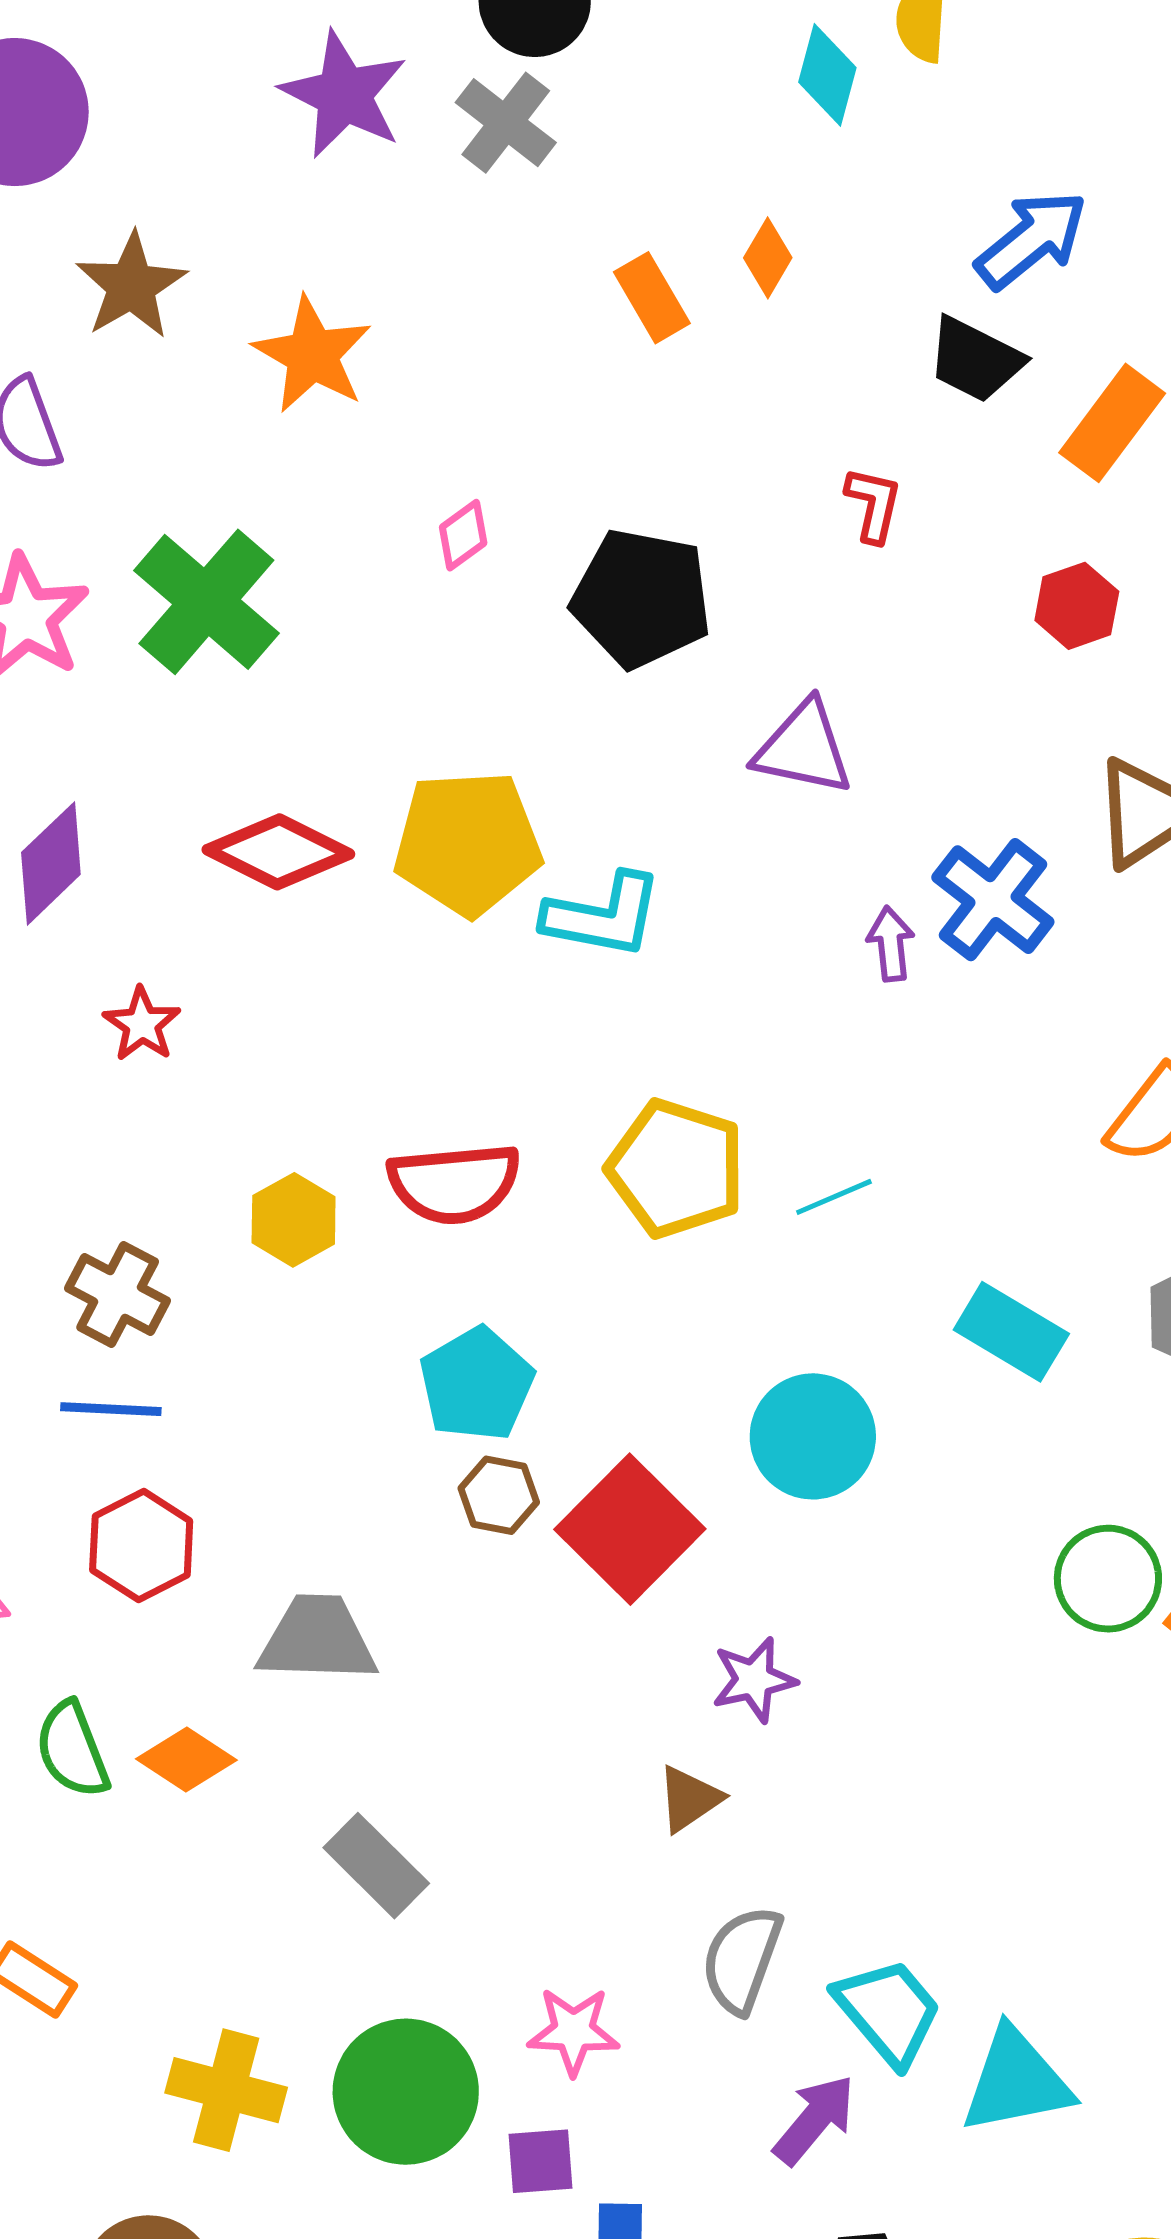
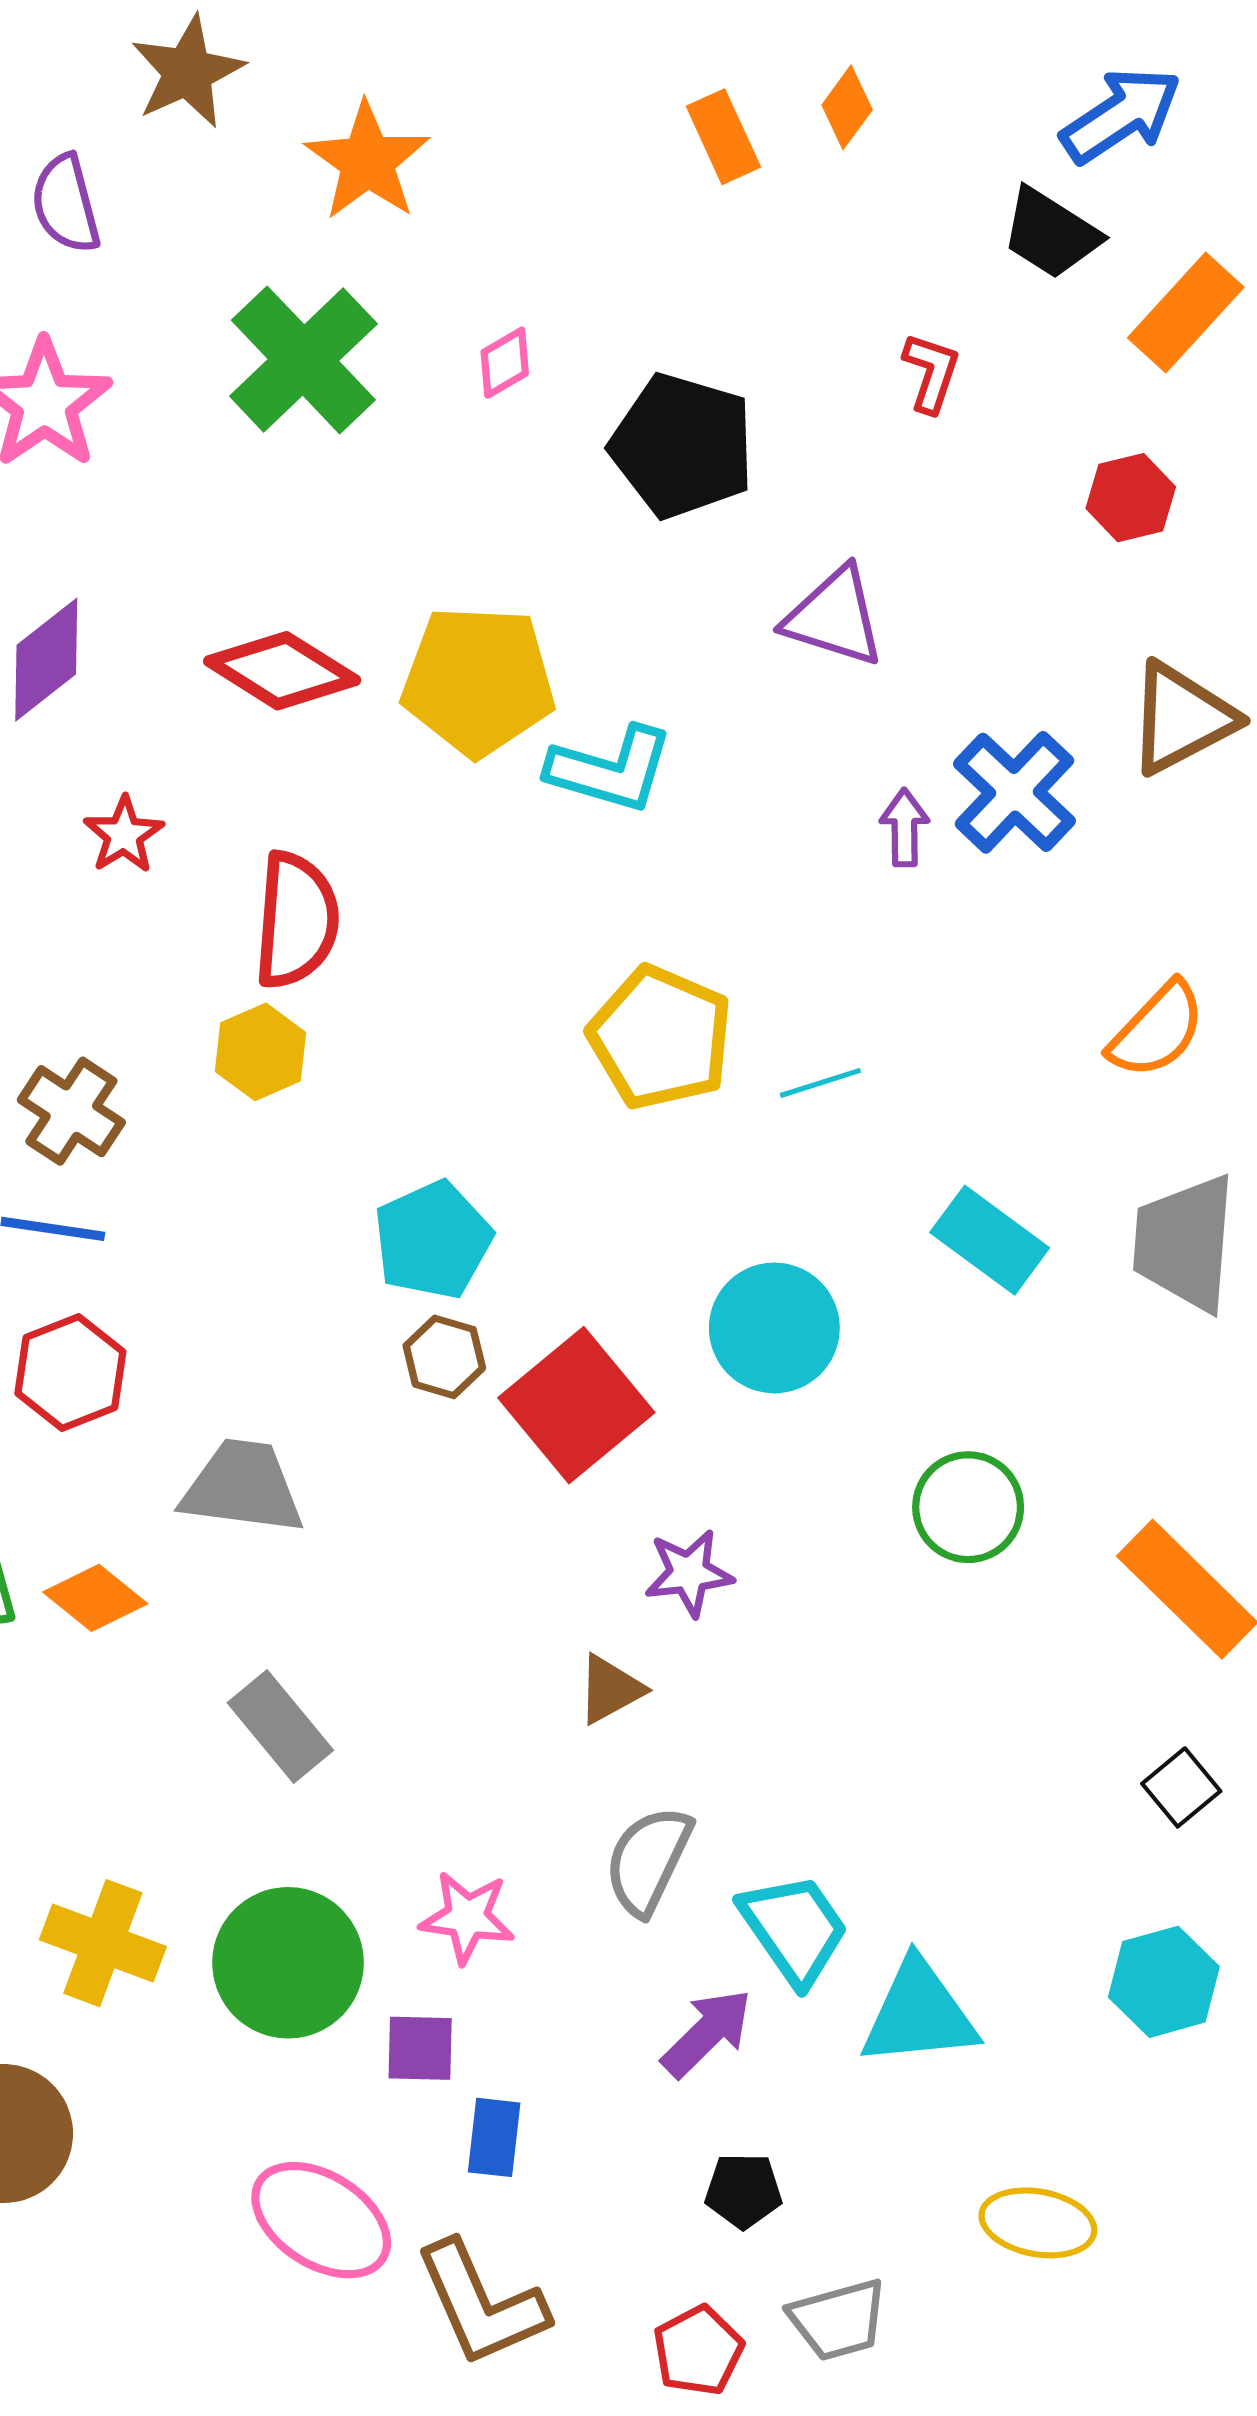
green cross: (206, 602) -> (303, 360), moved
red semicircle: (454, 1183) -> (296, 920), moved, turned -86
green circle: (1108, 1579) -> (968, 1507), moved

